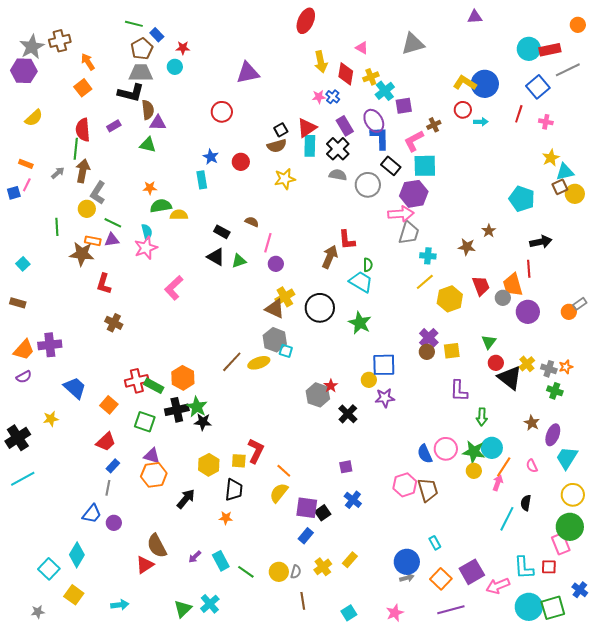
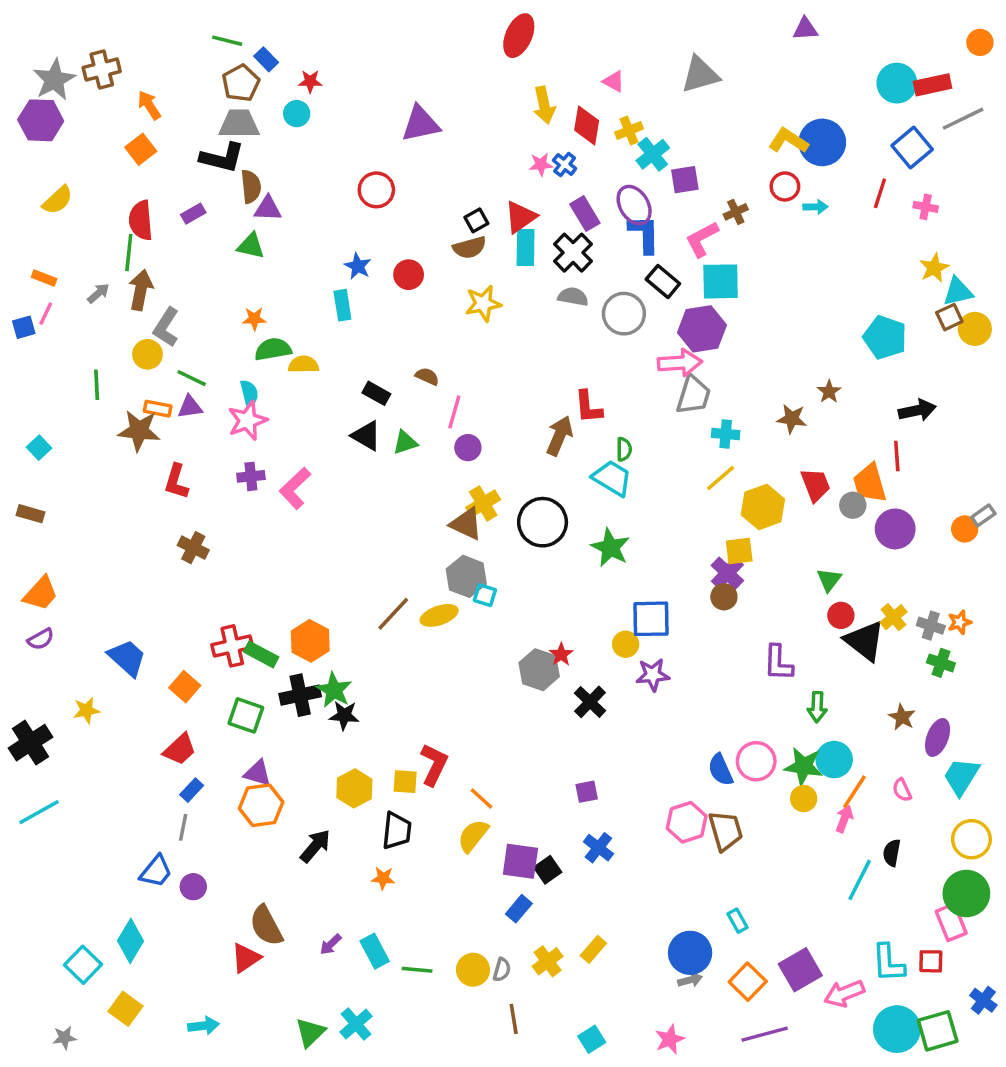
purple cross: (50, 345) -> (251, 476), moved, size x0.7
yellow square: (452, 351) -> (739, 551), moved
green line: (246, 572) -> (417, 970), turned -30

